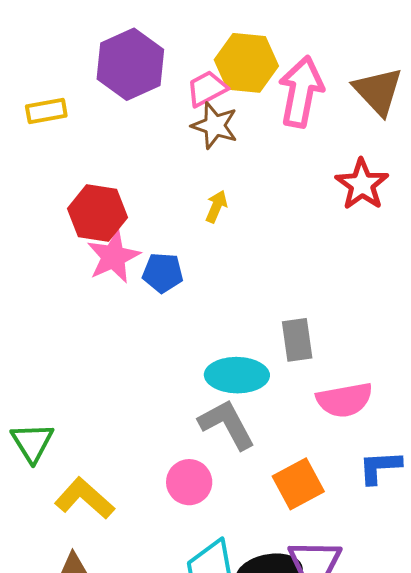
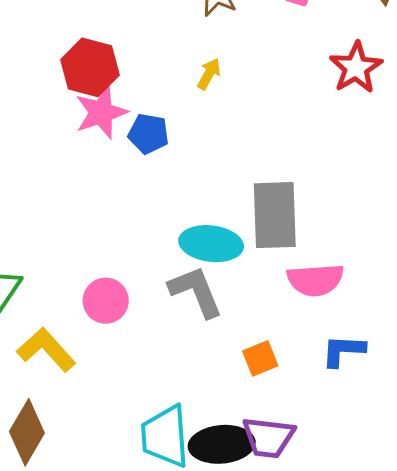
gray rectangle: (297, 340) -> (275, 215), size x1.6
pink circle: (189, 482) -> (106, 301), moved
orange square: (298, 484) -> (260, 358), size x0.7

